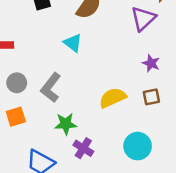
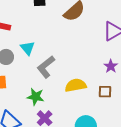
cyan triangle: (73, 43) -> (28, 48), moved
gray L-shape: (51, 88) -> (46, 67), moved

